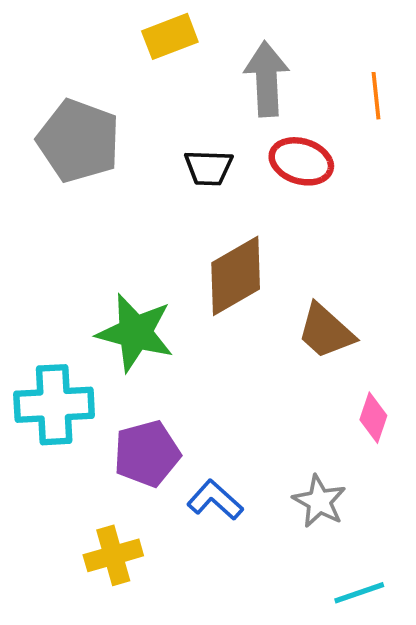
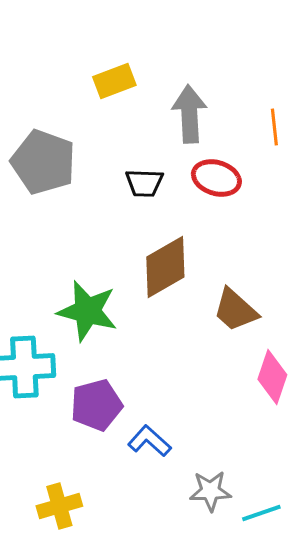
pink diamond: (373, 418) -> (272, 377), size x1.4
gray star: (319, 501) -> (210, 491), moved, turned -30
yellow cross: (113, 555) -> (59, 506), moved

